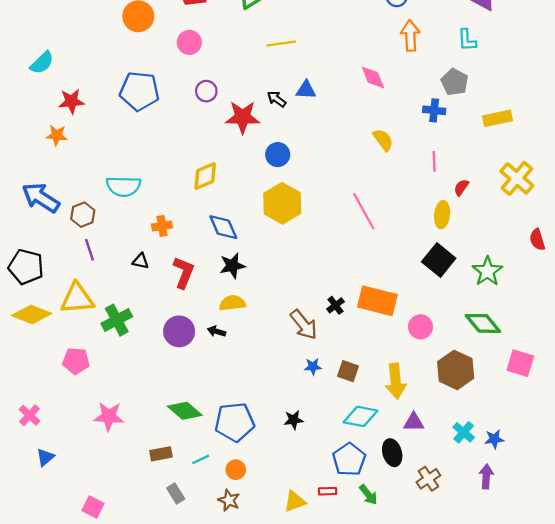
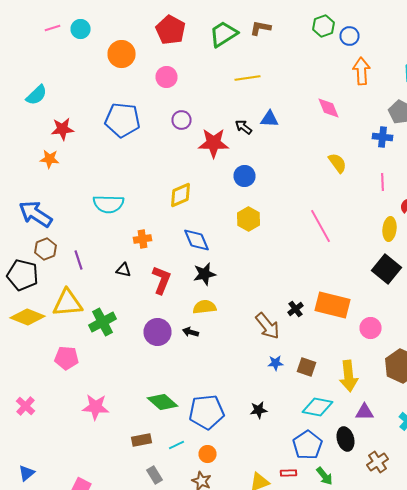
yellow hexagon: (282, 203) -> (248, 219), size x0.7
brown hexagon: (83, 215) -> (46, 249), moved
blue triangle: (45, 457) -> (26, 473), moved

